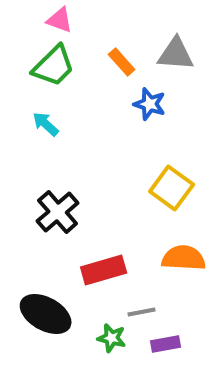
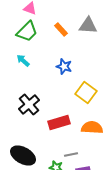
blue star: (150, 104) -> (64, 66), moved
red rectangle: (104, 270) -> (59, 122), moved

